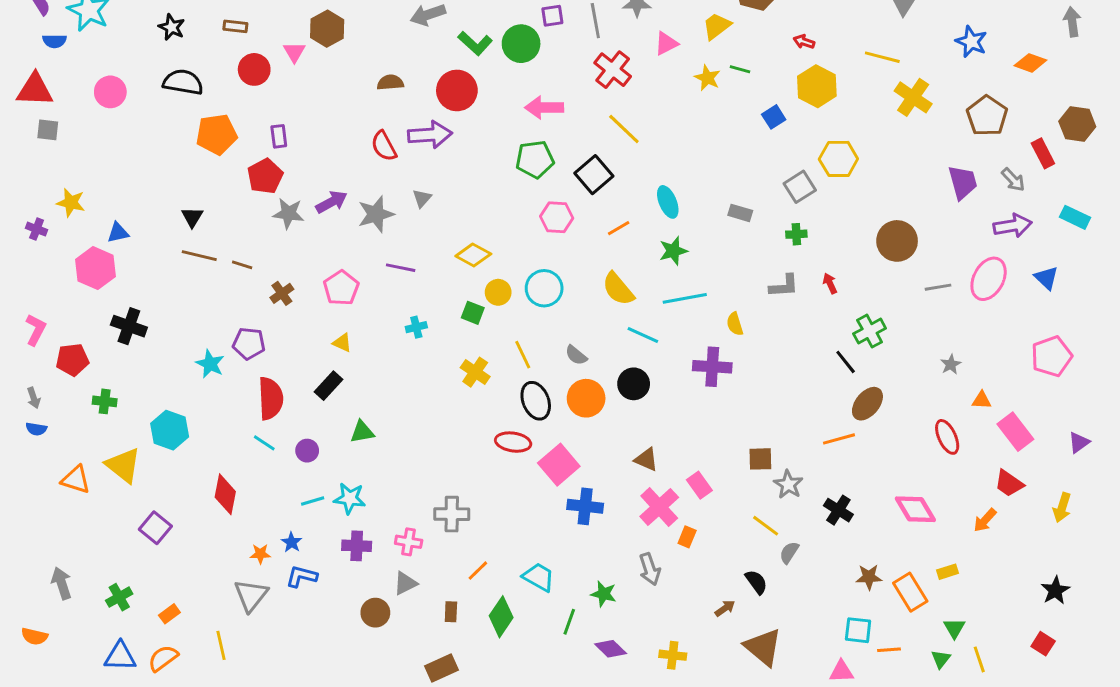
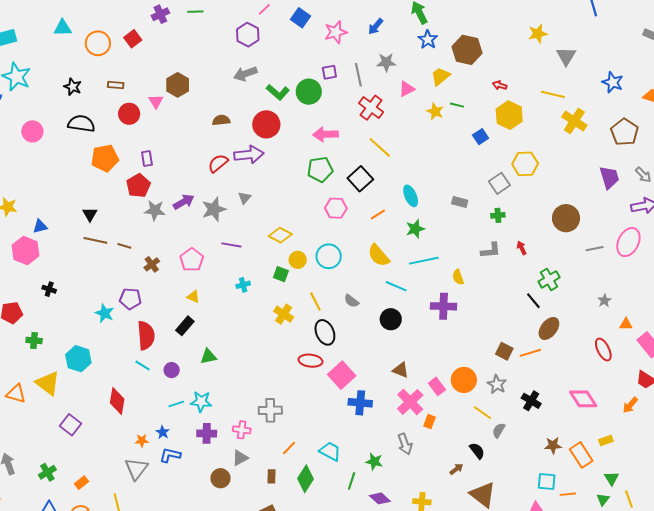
red semicircle: (384, 146) -> (218, 163), turned 80
black cross: (129, 326) -> (49, 289), size x0.6
orange circle: (586, 398) -> (464, 380), moved
brown square: (760, 459) -> (504, 351), moved, turned 30

